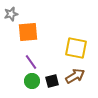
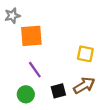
yellow square: (76, 48) -> (85, 54), size x0.7
green circle: (32, 81) -> (26, 94), moved

